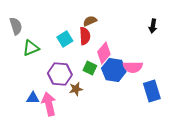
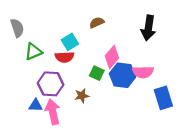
black arrow: (153, 26) -> (148, 28), moved, size x1.6
red semicircle: (85, 36) -> (65, 57), moved, turned 90
purple hexagon: (60, 74) -> (51, 84), moved

